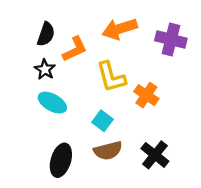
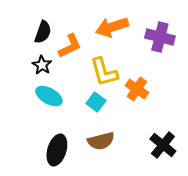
cyan square: (103, 121) -> (96, 102), moved
black cross: (155, 155) -> (163, 145), moved

